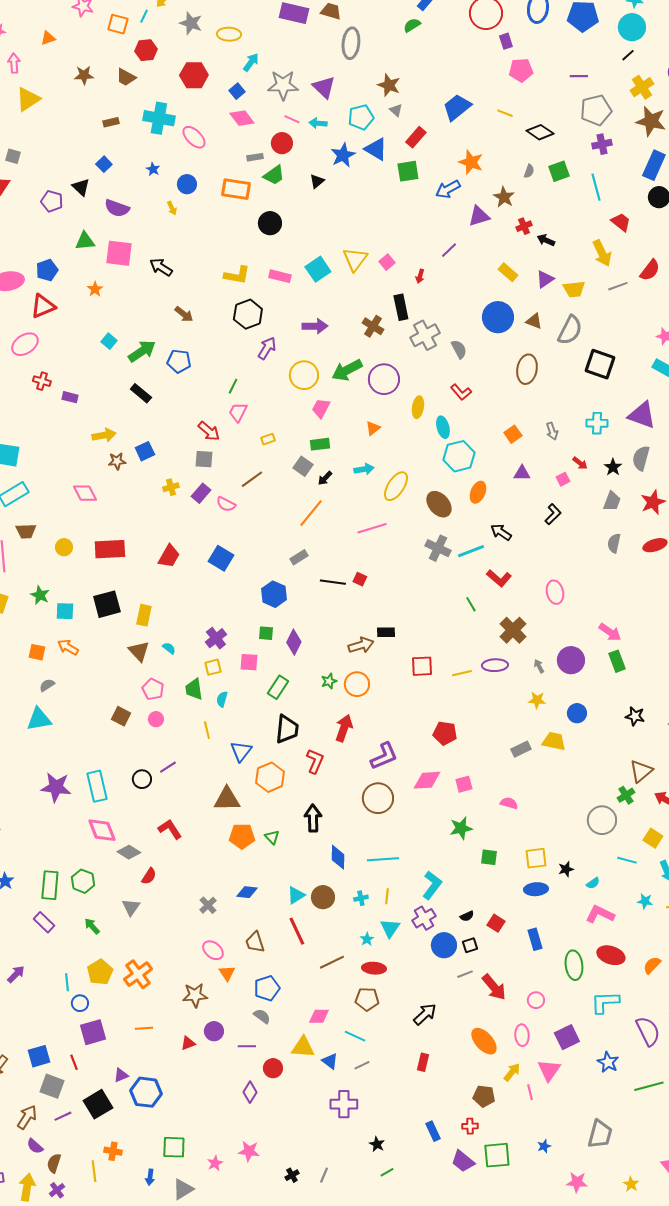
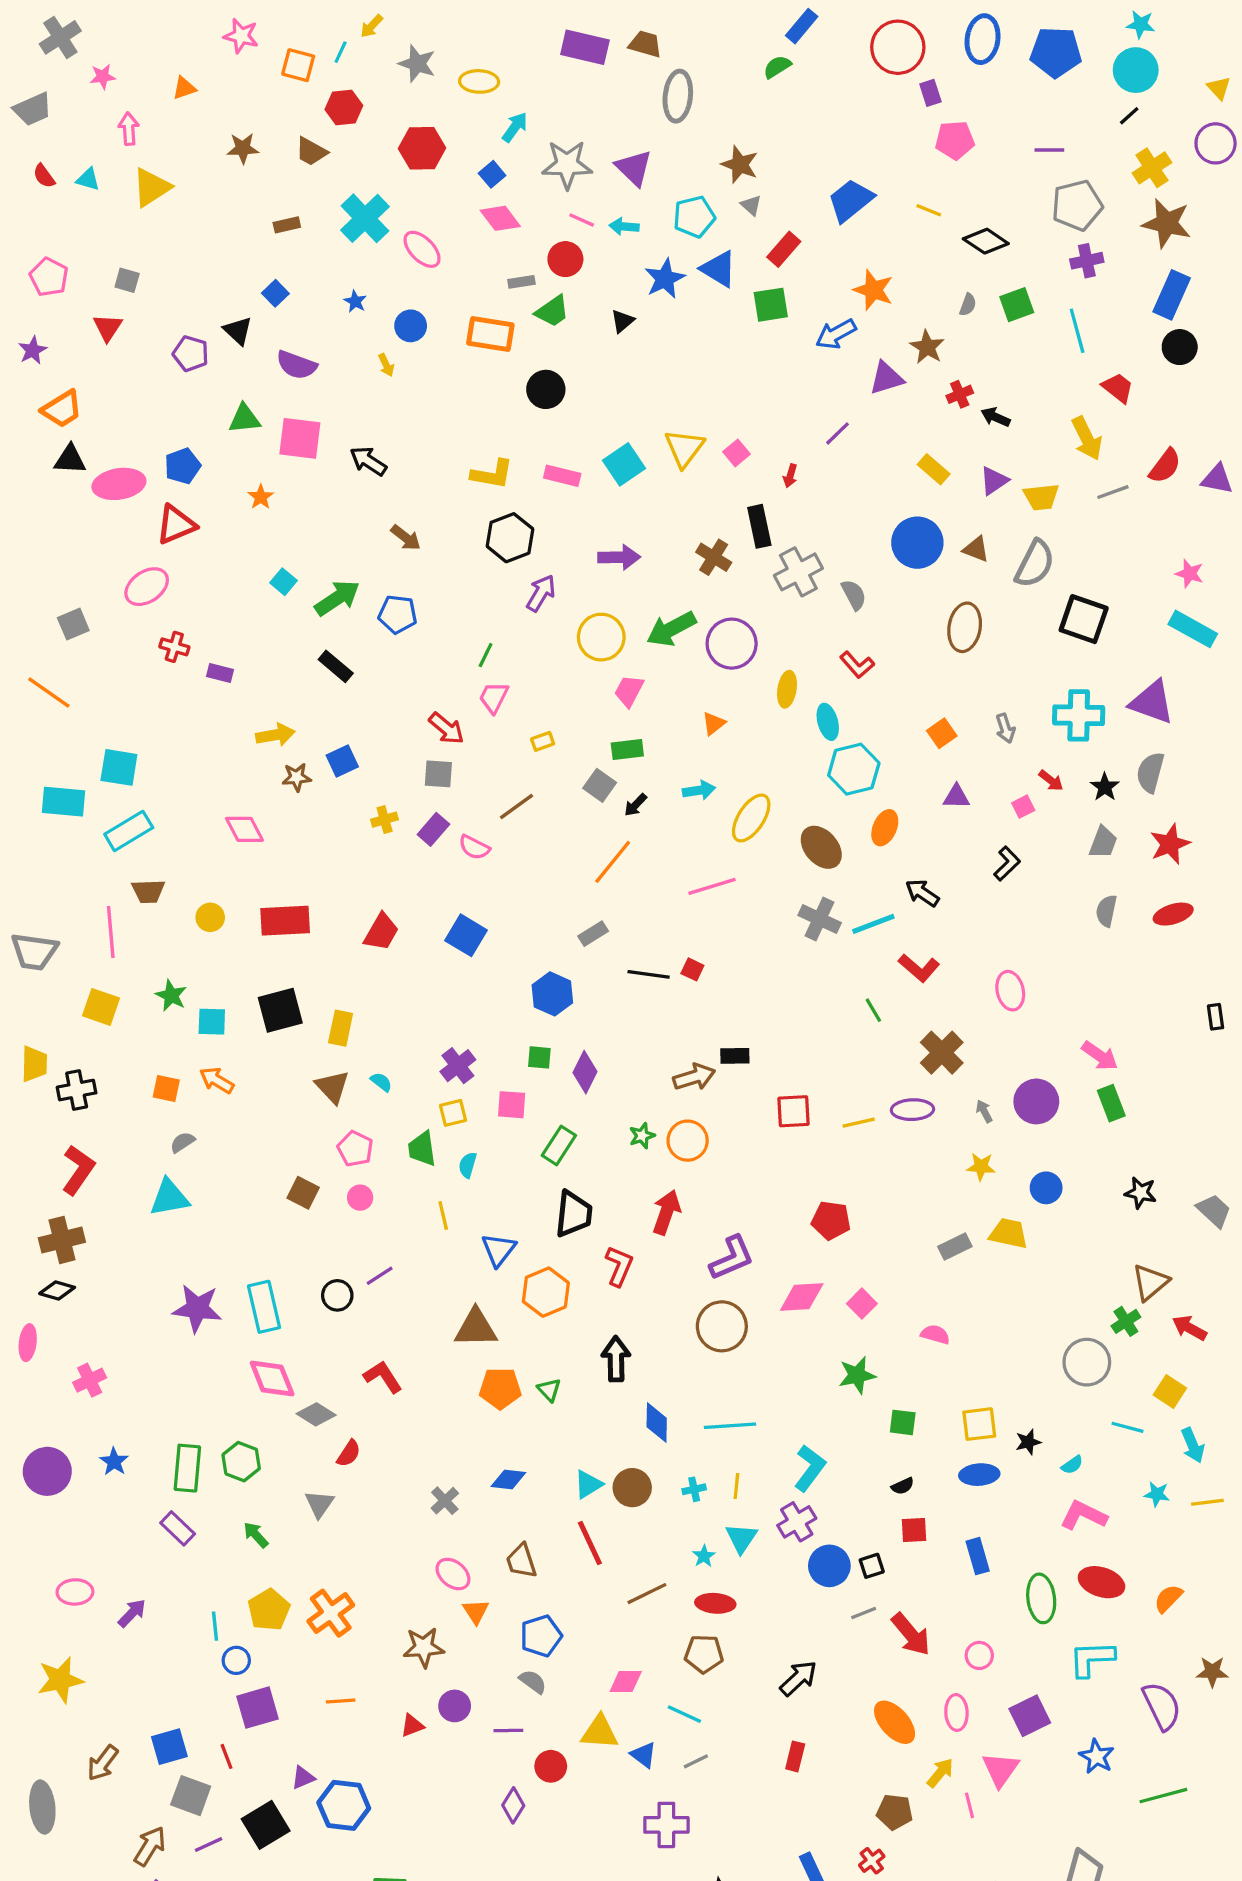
cyan cross: (159, 118) -> (365, 218), turned 36
cyan cross: (597, 423) -> (1079, 715), size x1.4
pink square: (464, 784) -> (862, 1304), turned -30
black semicircle: (467, 916) -> (903, 1486), moved
red square: (496, 923) -> (914, 1530), turned -36
red cross: (470, 1126) -> (872, 1861), turned -35

